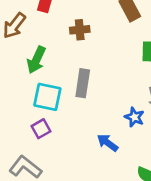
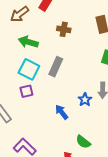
green arrow: (36, 60) -> (28, 42), turned 66
purple square: (41, 129) -> (26, 91), moved

